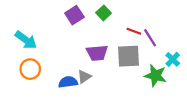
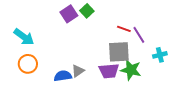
green square: (104, 13) -> (87, 11), moved
purple trapezoid: (97, 53) -> (109, 71), moved
cyan cross: (173, 59) -> (160, 55), turned 32
green star: (155, 76) -> (131, 70), moved

